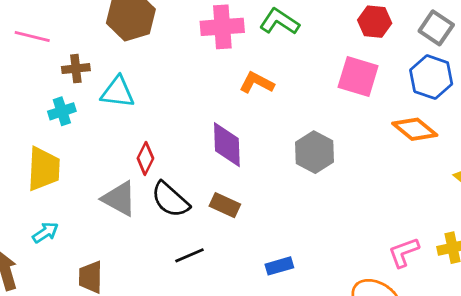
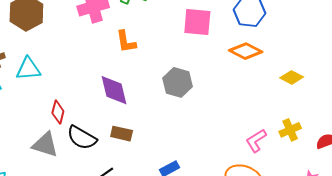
orange L-shape: (257, 83) -> (126, 42), turned -115

